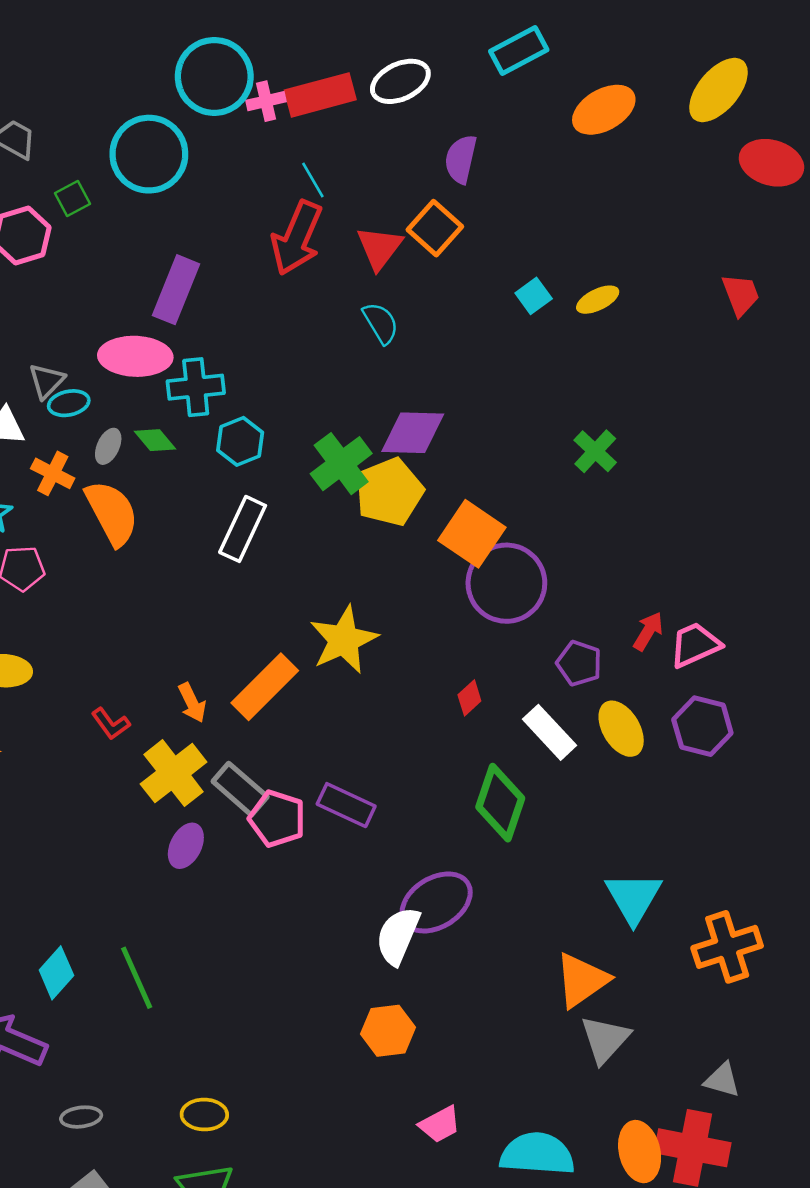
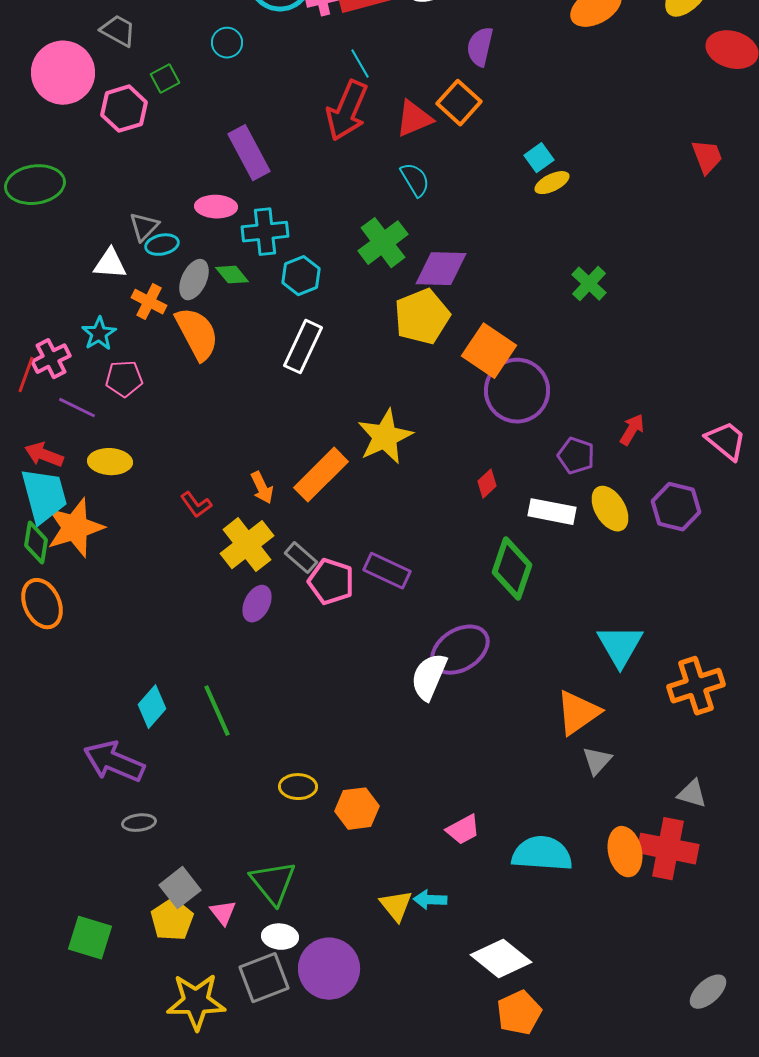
cyan circle: (149, 154) -> (227, 43), size x0.5
red triangle: (379, 248) -> (414, 119), turned 30
purple rectangle: (176, 290) -> (249, 153), turned -50
yellow ellipse: (598, 300) -> (552, 183), moved
pink ellipse: (135, 356) -> (216, 207), size x0.7
gray ellipse: (108, 446) -> (194, 280), size x1.4
green cross: (341, 464) -> (383, 243), moved
pink trapezoid: (695, 645) -> (726, 441), moved, turned 63
white rectangle: (550, 732) -> (552, 512), turned -36
gray rectangle: (240, 789) -> (301, 558), size x0.7
orange hexagon: (388, 1031) -> (357, 809), moved
gray triangle: (605, 1039) -> (597, 761), size x0.7
yellow ellipse: (204, 1115) -> (298, 787), moved
gray ellipse: (81, 1117) -> (139, 823), moved

